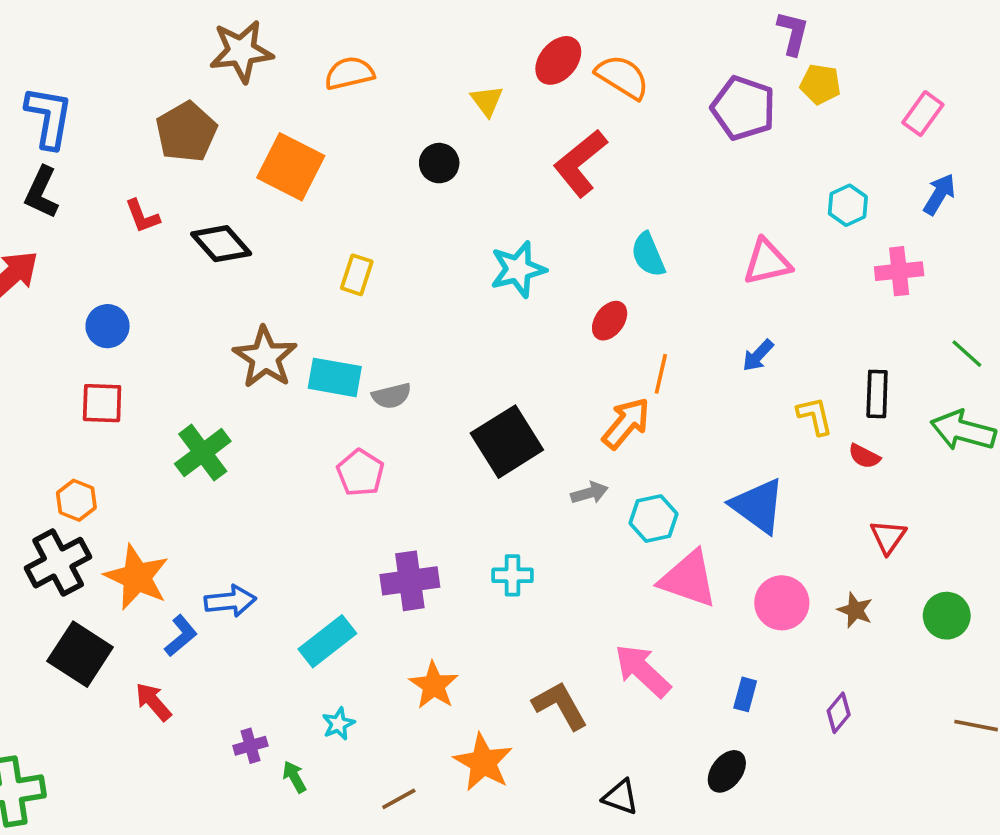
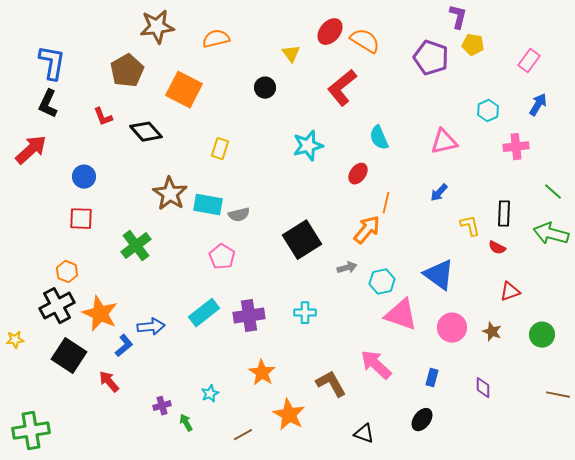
red triangle: (888, 537) -> (510, 292), turned 35
cyan rectangle: (327, 641) -> (204, 313), moved
purple diamond: (839, 713) -> (483, 388), turned -40

